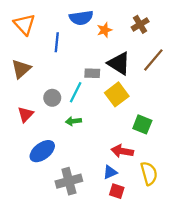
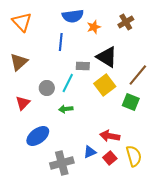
blue line: (57, 42) -> (61, 42), moved
brown line: (153, 60) -> (138, 75), moved
green square: (142, 124) -> (131, 102), moved
blue triangle: (110, 172) -> (90, 152), moved
red square: (117, 191) -> (110, 158), moved, turned 32

